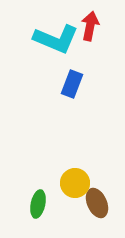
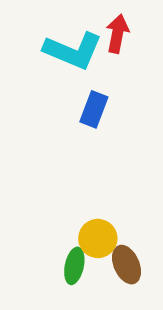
green ellipse: (38, 204) -> (74, 266), moved

